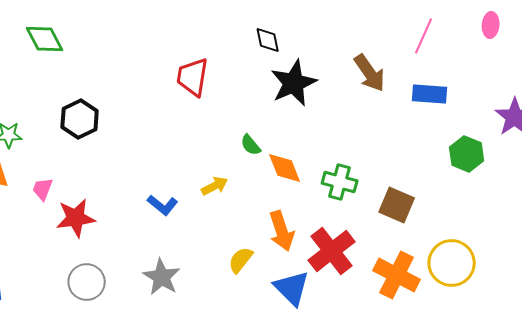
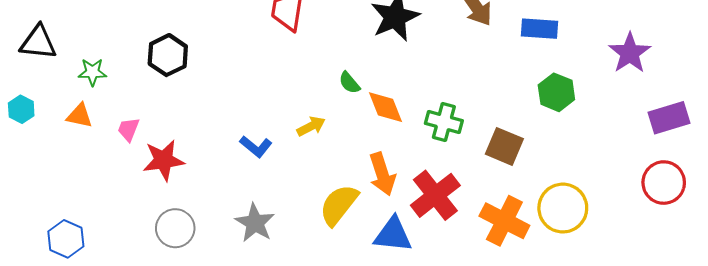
green hexagon: (467, 154) -> (556, 92), moved
yellow semicircle: (241, 260) -> (339, 205), size x1.5
blue triangle: (292, 288) -> (393, 235), turned -39

